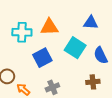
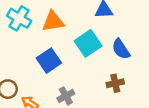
cyan cross: (22, 32) -> (19, 18), moved, turned 36
cyan square: (75, 48) -> (88, 43), turned 30

